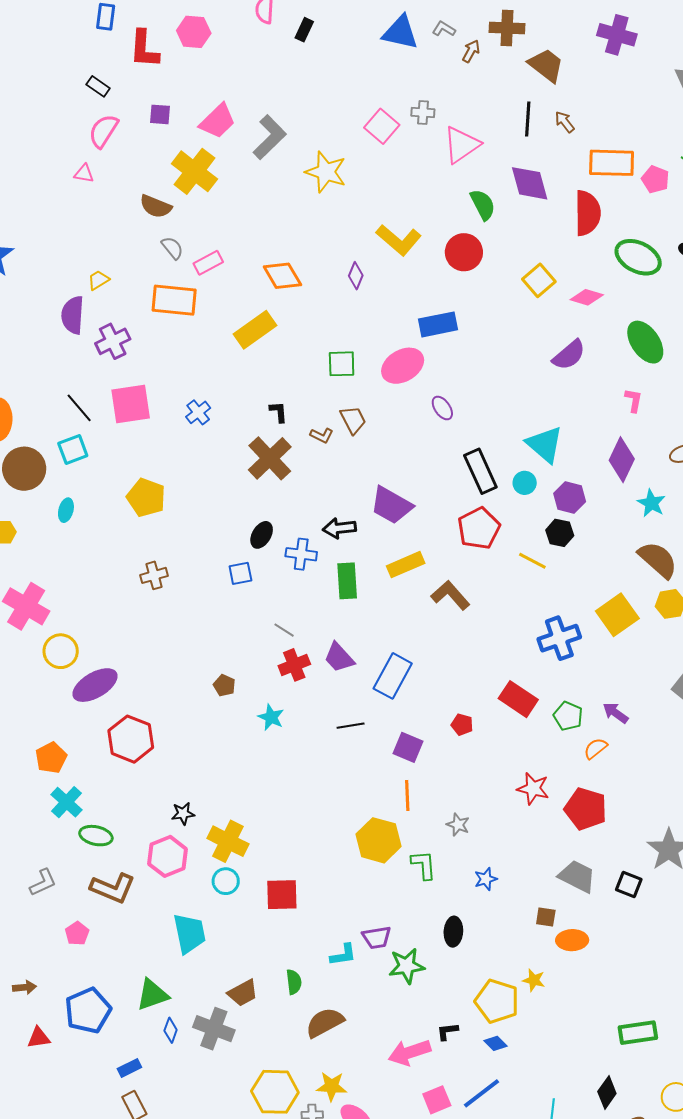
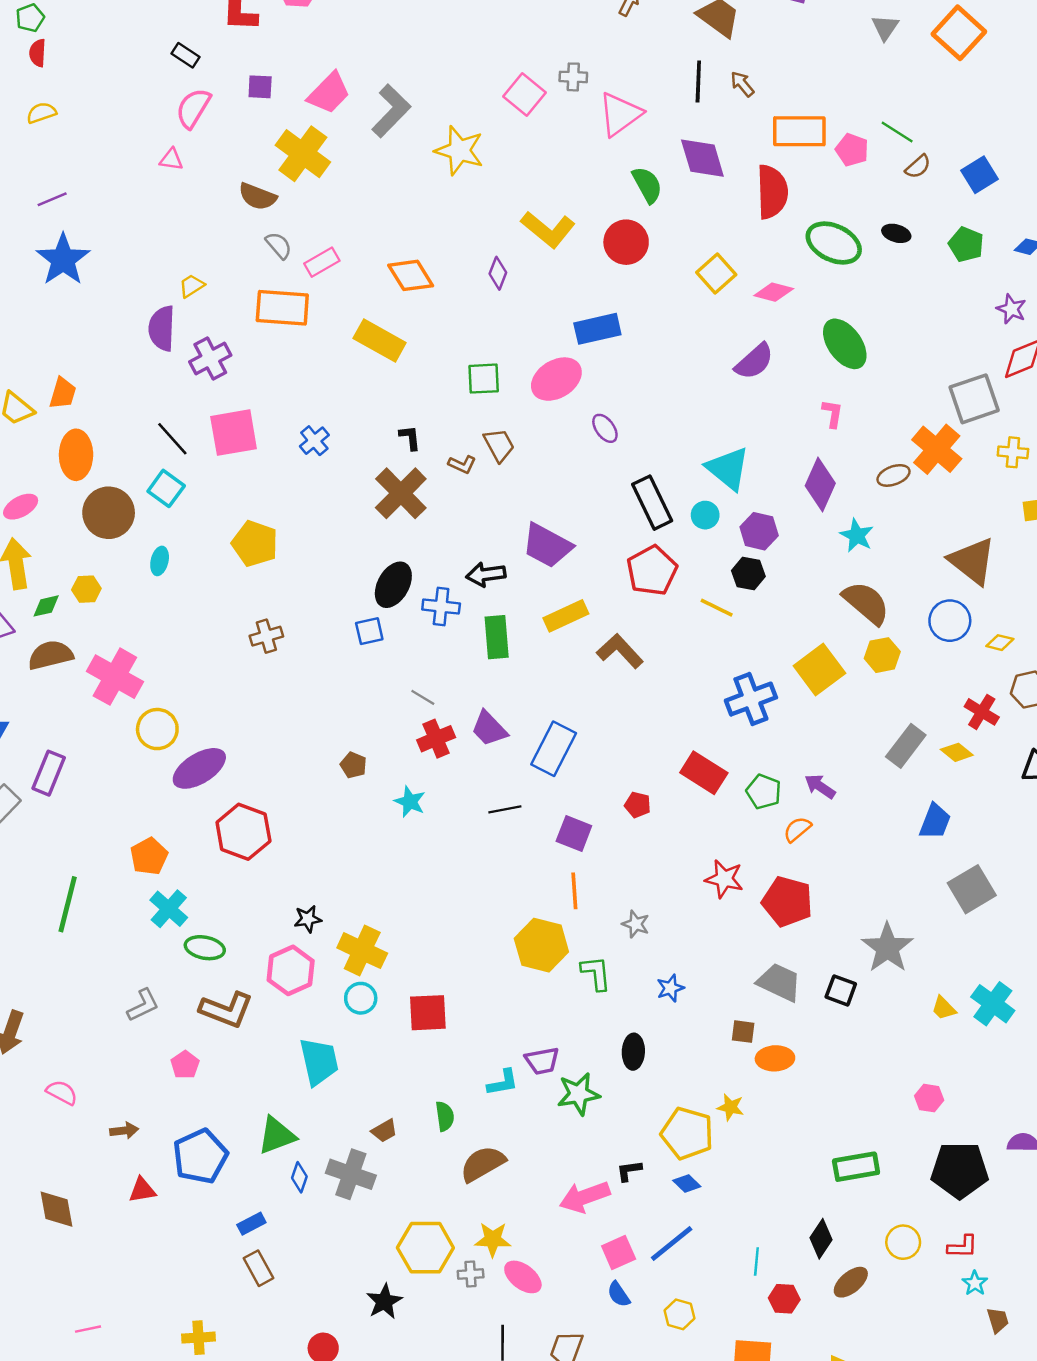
yellow rectangle: (255, 330) -> (380, 341), turned 66
cyan square: (73, 450) -> (166, 488), turned -32
black ellipse: (262, 535) -> (393, 585), size x1.4
brown trapezoid: (243, 993) -> (384, 1131), size x0.7

